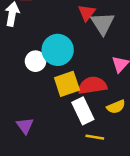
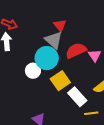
gray triangle: (103, 23) -> (54, 40), moved
red semicircle: (92, 85) -> (76, 51), moved

